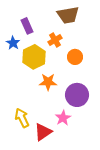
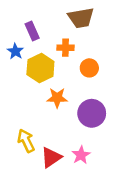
orange cross: (55, 40) -> (65, 48), turned 32
pink star: (63, 118) -> (81, 155), moved

